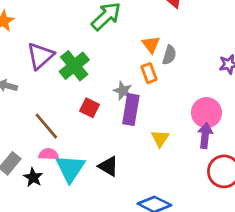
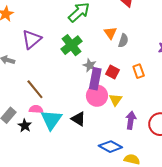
green cross: (74, 66) -> (71, 45), moved
orange rectangle: (149, 73) -> (139, 71), moved
red square: (89, 108) -> (113, 72), moved
pink circle: (206, 113) -> (97, 96), moved
purple arrow: (205, 136) -> (131, 120), moved

